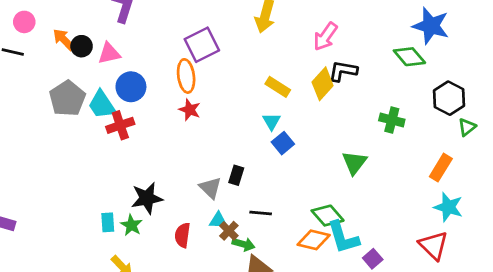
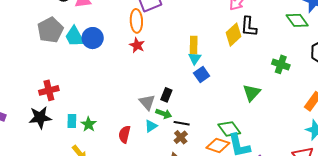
black L-shape: (343, 71) -> (249, 27), turned -100
blue circle: (131, 87) -> (93, 38), moved
yellow rectangle: (278, 87) -> (194, 45), moved, turned 54
red cross: (120, 125) -> (49, 90), moved
black star: (147, 198) -> (40, 117), moved
cyan triangle: (218, 220) -> (151, 126), turned -40
brown cross: (229, 231) -> (181, 137), moved
green arrow: (243, 244) -> (164, 114), moved

